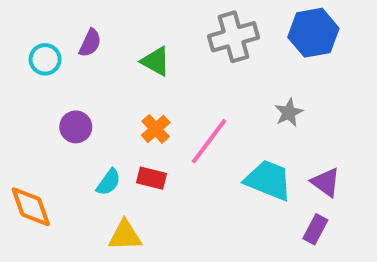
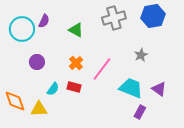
cyan circle: (45, 59) -> (22, 29), size x1.6
purple rectangle: (315, 229) -> (140, 112), moved
yellow triangle: (125, 235) -> (39, 109), moved

